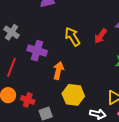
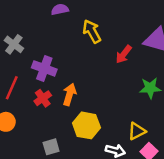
yellow arrow: (72, 37) -> (92, 31), moved
red cross: (28, 100) -> (43, 98), moved, turned 32

